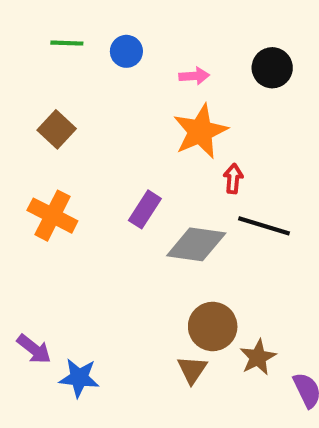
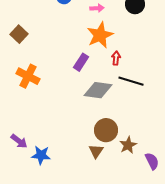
brown square: (57, 129) -> (19, 34), moved
purple rectangle: (145, 209) -> (81, 62), moved

